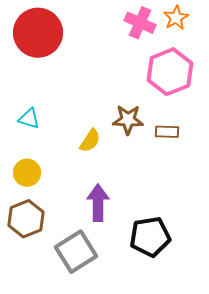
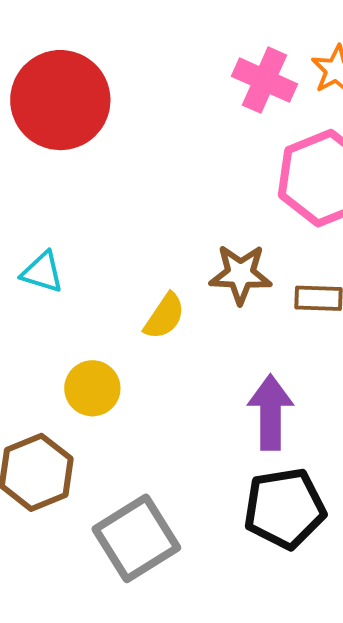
yellow circle: (27, 173) -> (92, 388), moved
purple arrow: (98, 203) -> (270, 412), moved

